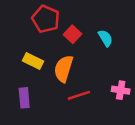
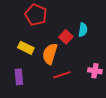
red square: (72, 34) -> (66, 37), moved
cyan semicircle: (105, 38) -> (83, 30), turned 40

